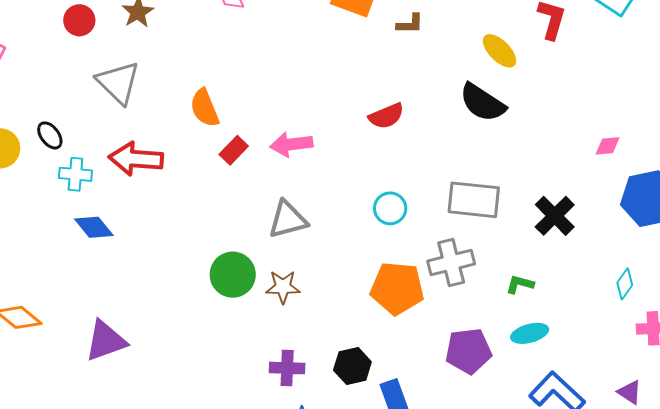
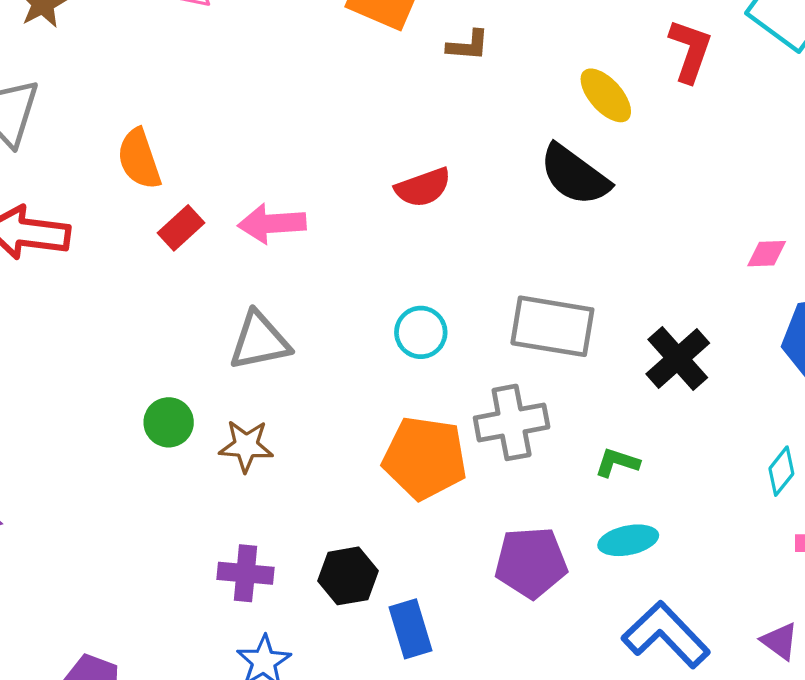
green circle: (233, 275) -> (169, 422), size x0.7

